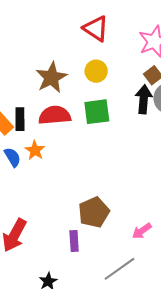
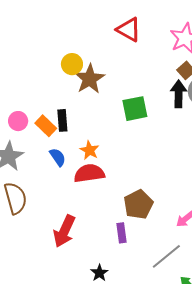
yellow circle: (96, 71) -> (72, 64), moved
red semicircle: (55, 115) -> (89, 173), moved
orange star: (35, 150) -> (90, 150), moved

